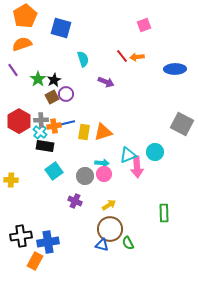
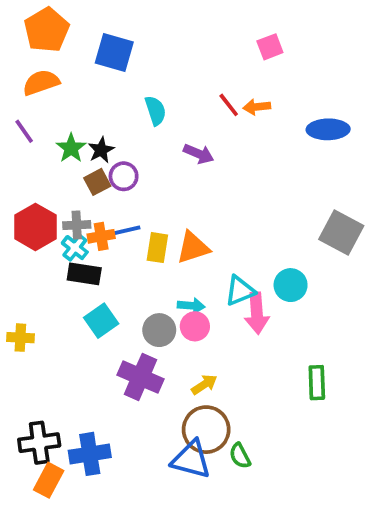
purple cross: (75, 201) -> (140, 377), size x1.6
green rectangle: (164, 213) -> (317, 383), moved
blue triangle: (102, 245) -> (191, 460), size x1.6
orange rectangle: (35, 261) -> (49, 480), moved

